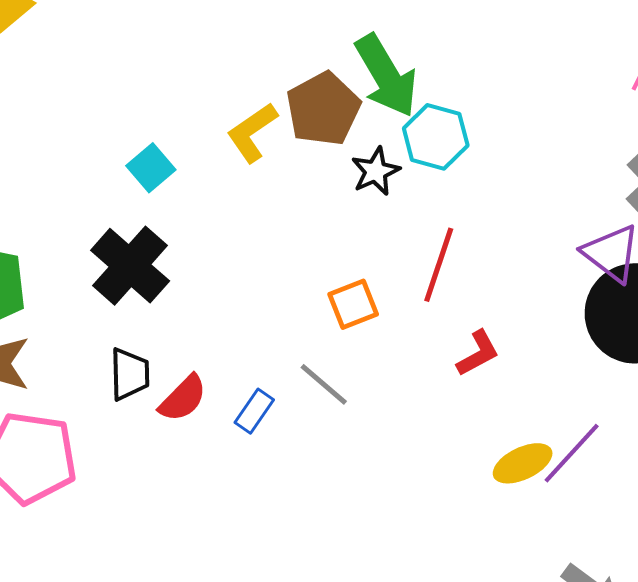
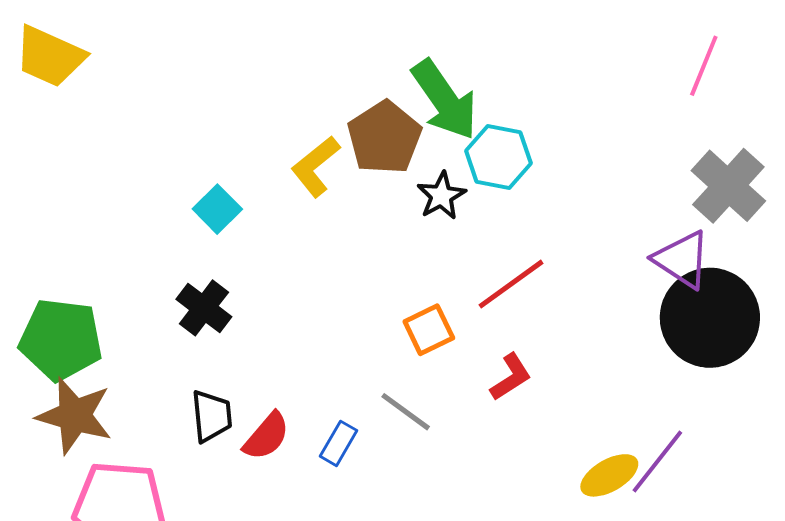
red line: (439, 265) -> (511, 284), turned 40
black cross: (130, 266) -> (204, 308), size x0.7
red L-shape: (478, 353) -> (511, 377), moved

